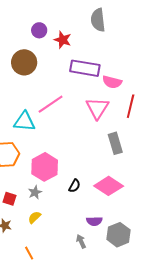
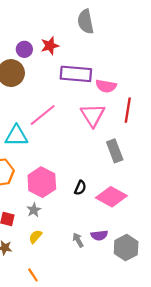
purple circle: (39, 30) -> (24, 49), moved
red star: (63, 40) -> (50, 46), turned -30
black semicircle: (74, 186) -> (80, 188), moved
gray arrow: (81, 241) -> (78, 240), moved

